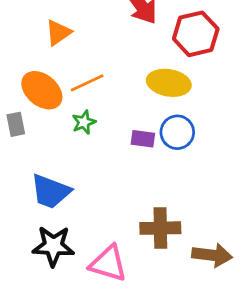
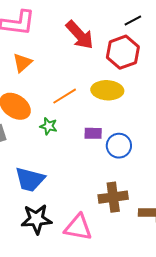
orange line: (87, 83) -> (65, 96), moved
green star: (84, 122) -> (48, 126), turned -30
blue circle: (177, 132) -> (119, 146), moved

